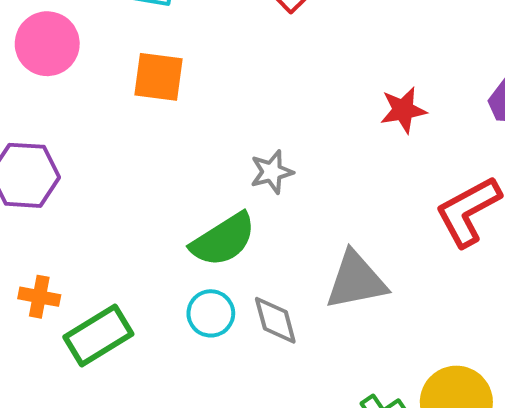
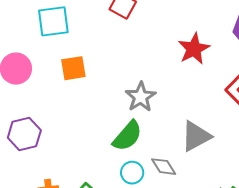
red star: (403, 110) -> (194, 49), size x1.4
gray star: (272, 172) -> (141, 97), size x1.4

